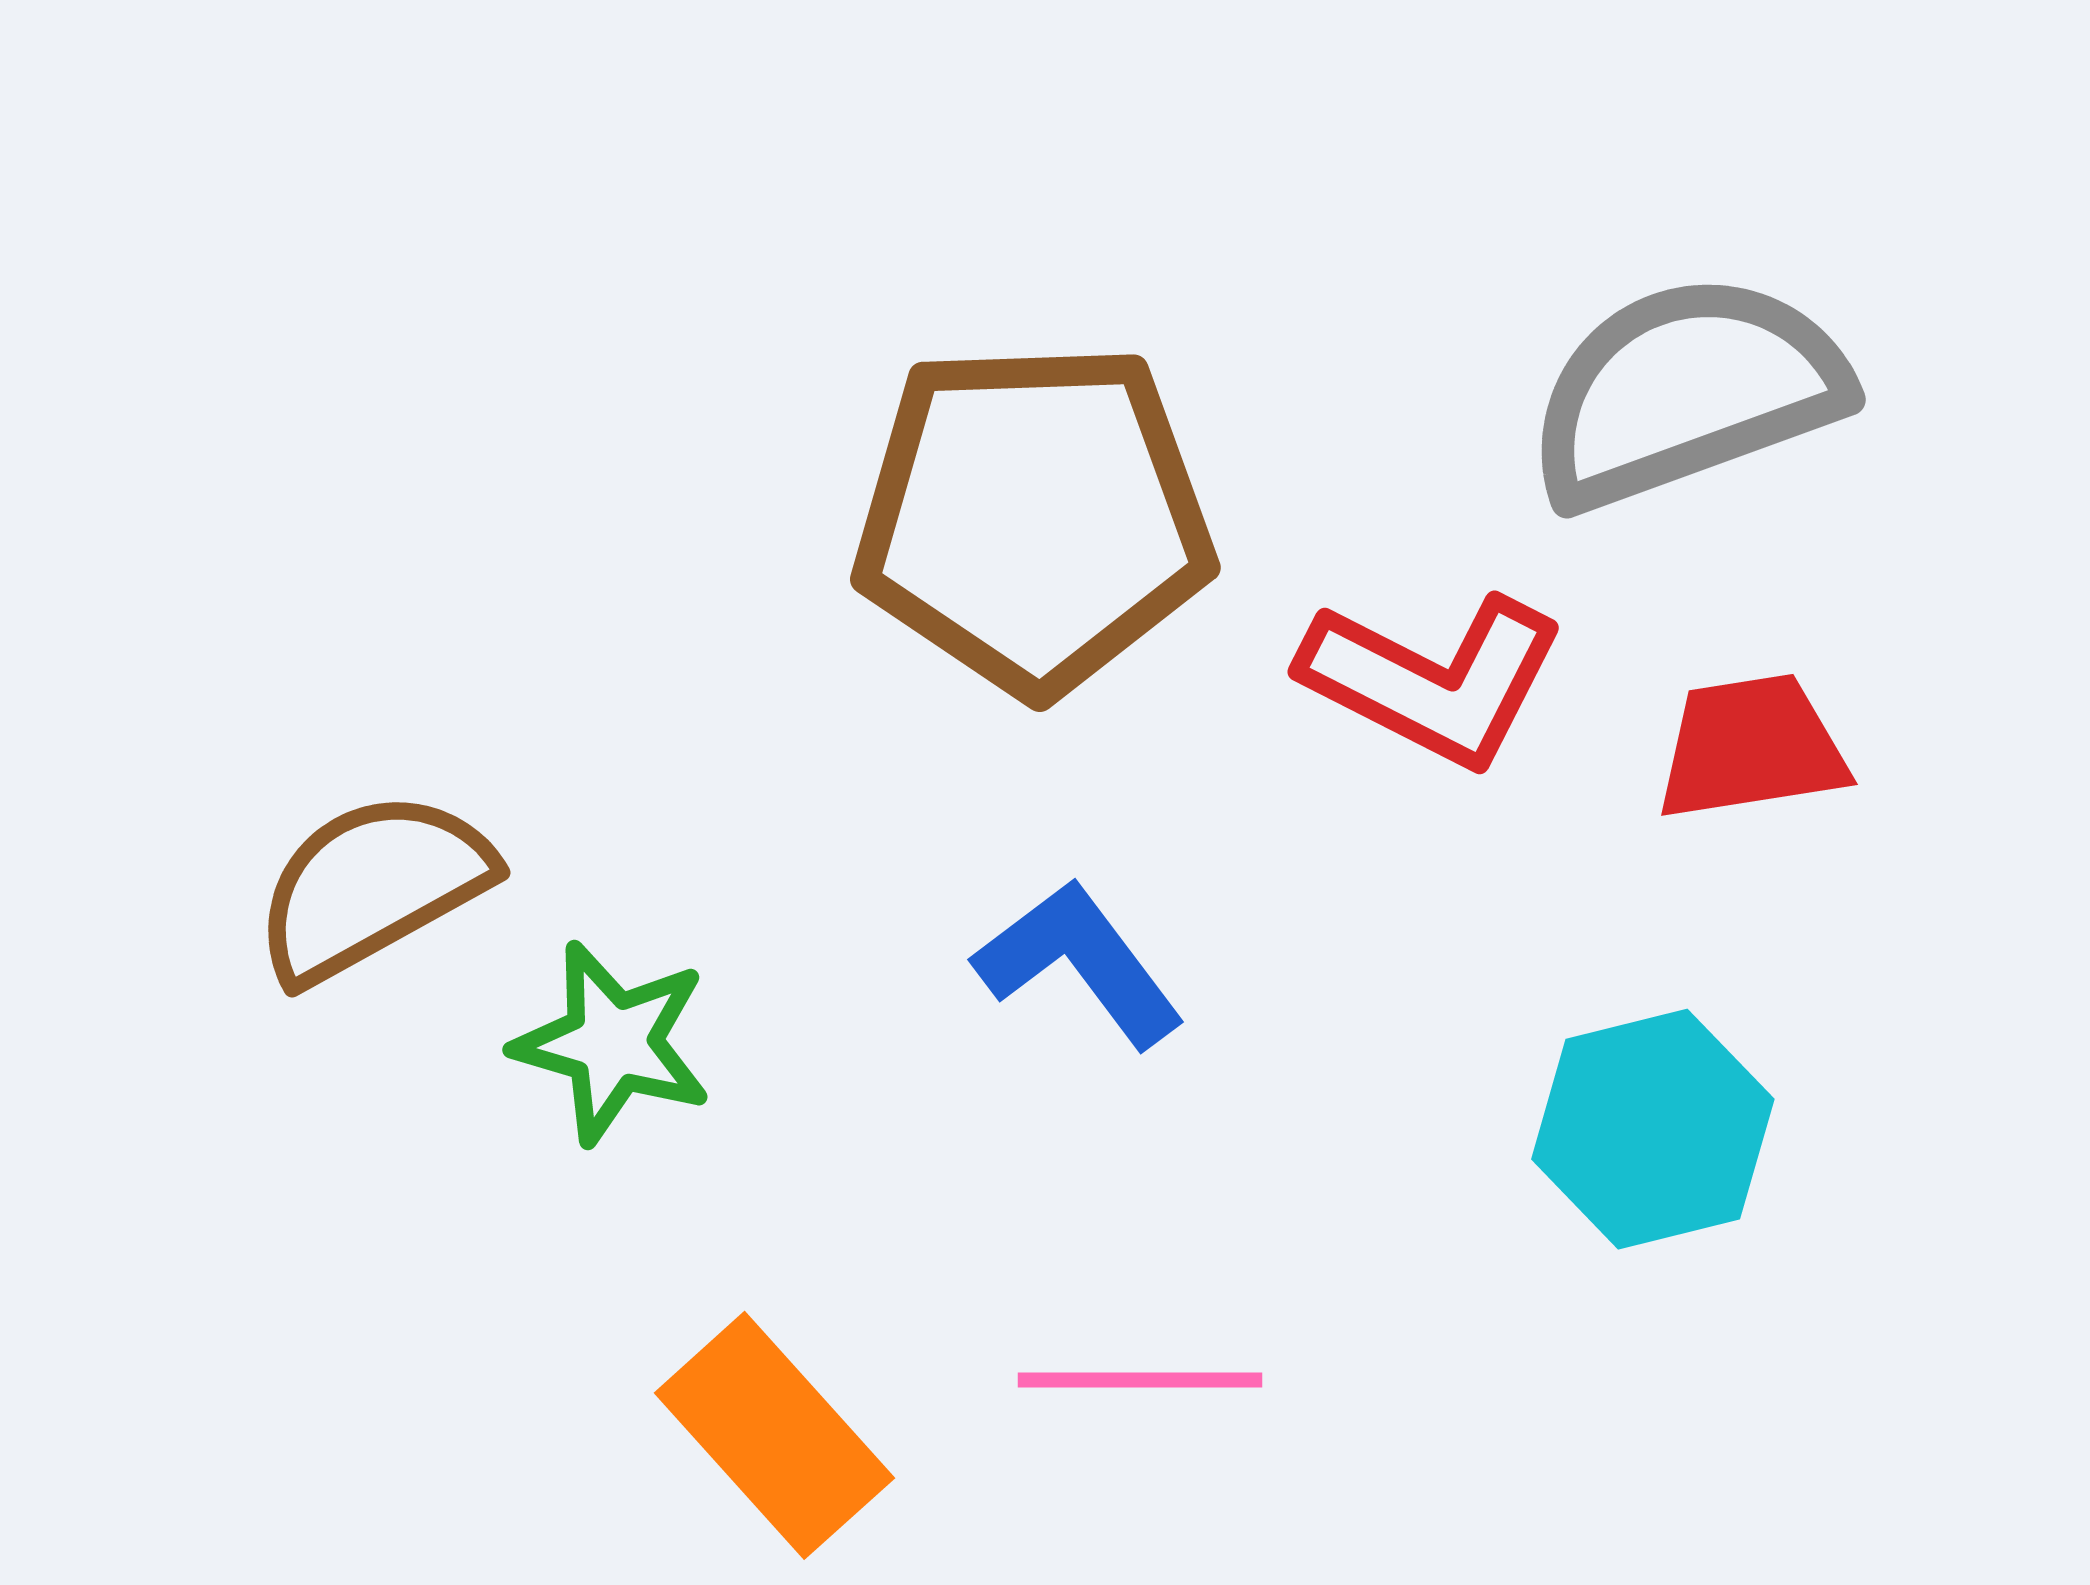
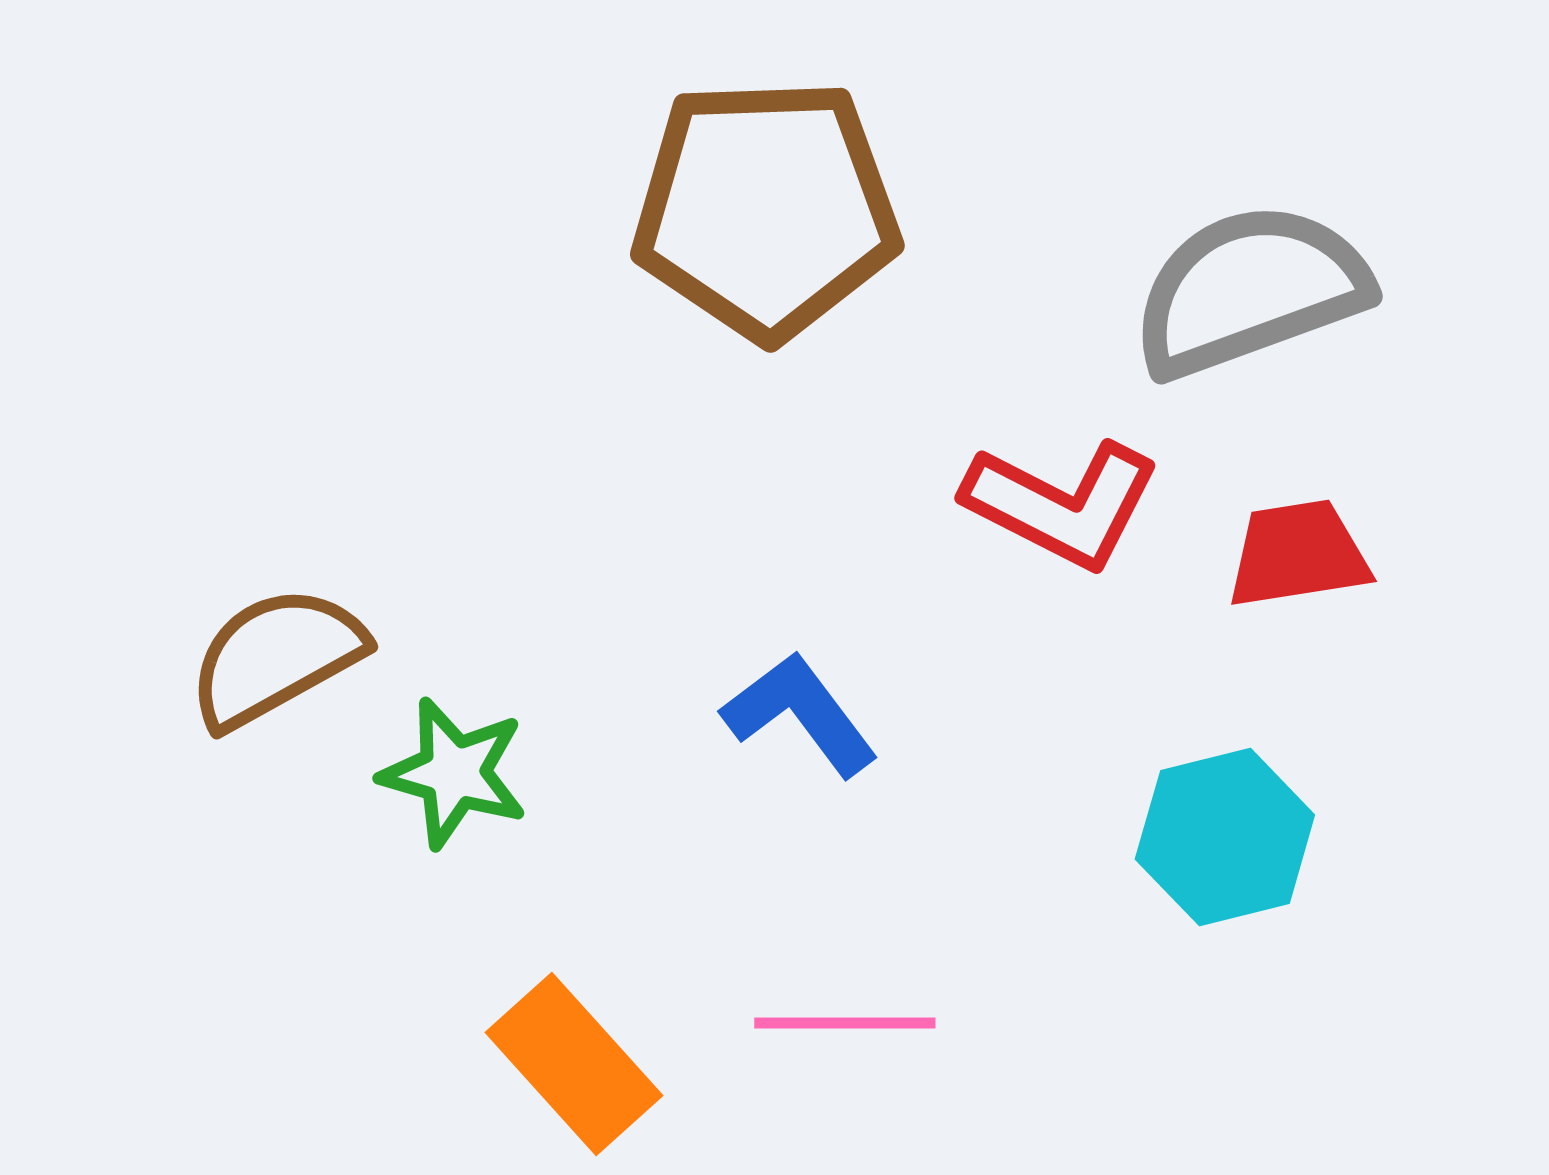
brown pentagon: (1033, 518) -> (766, 209), moved

